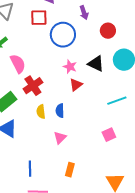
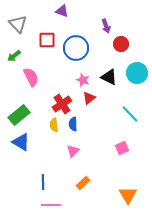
purple arrow: (84, 13) -> (106, 26), moved
red square: (39, 18) -> (47, 40), moved
red cross: (33, 86) -> (62, 104), moved
cyan line: (117, 101) -> (130, 114), turned 66
orange rectangle: (70, 170) -> (83, 183), turned 32

